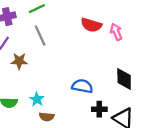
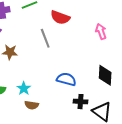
red semicircle: (91, 25) -> (60, 17), moved
gray line: (40, 36) -> (45, 38), moved

